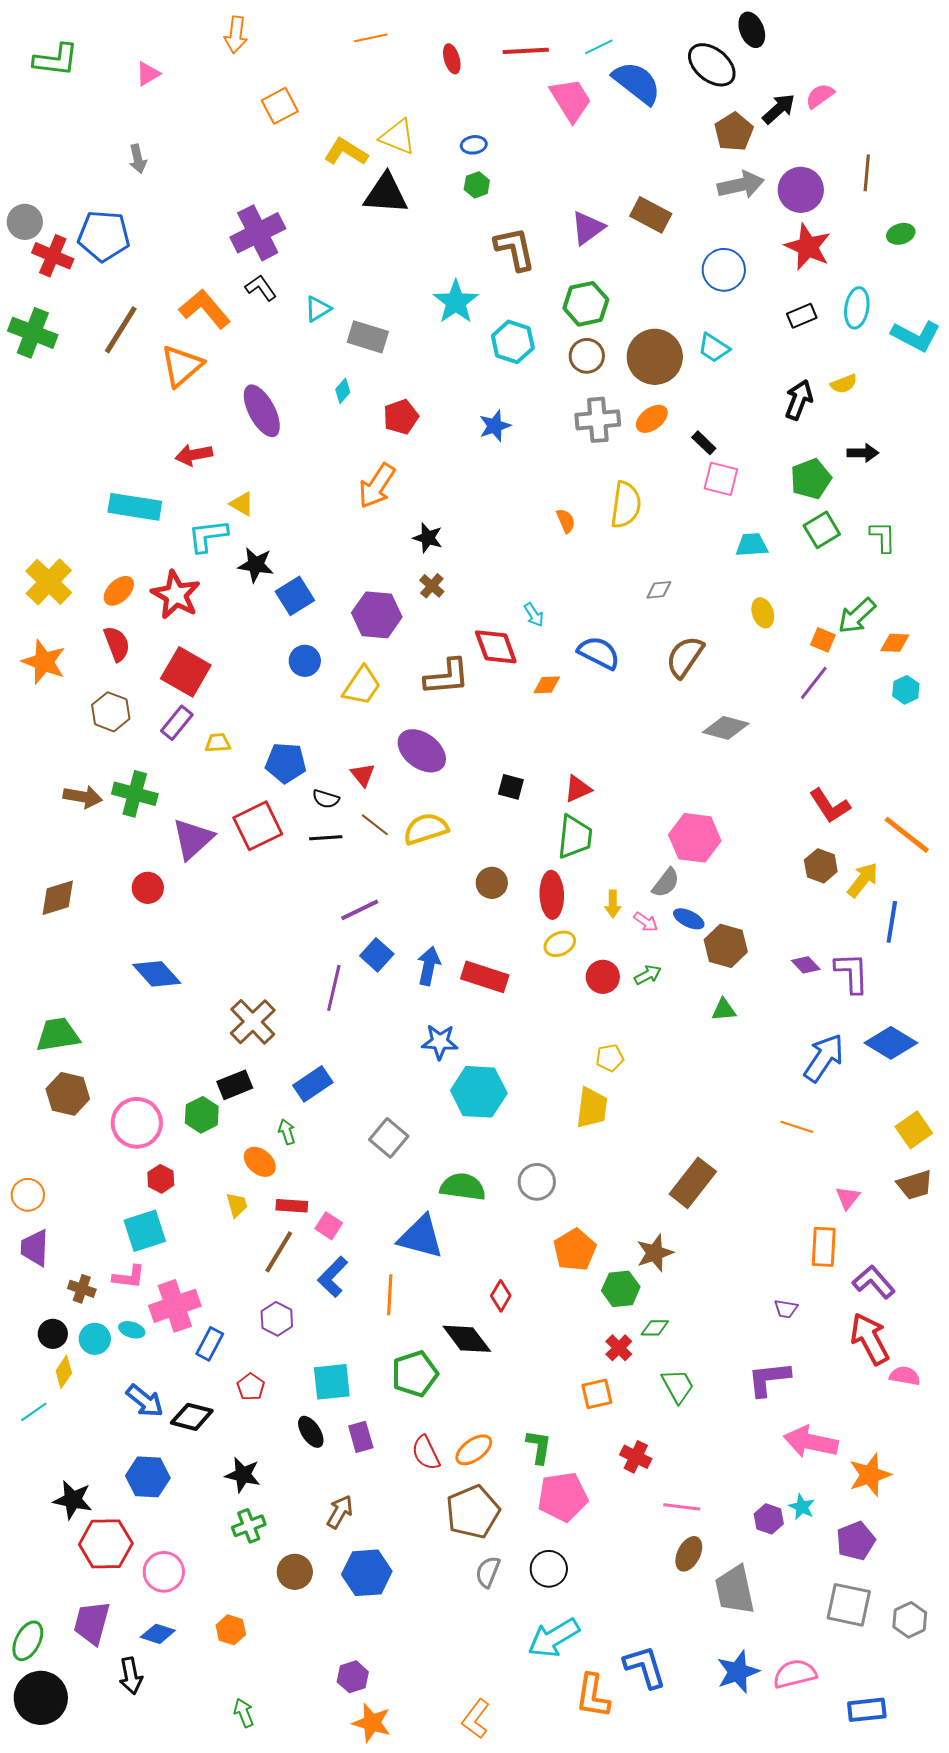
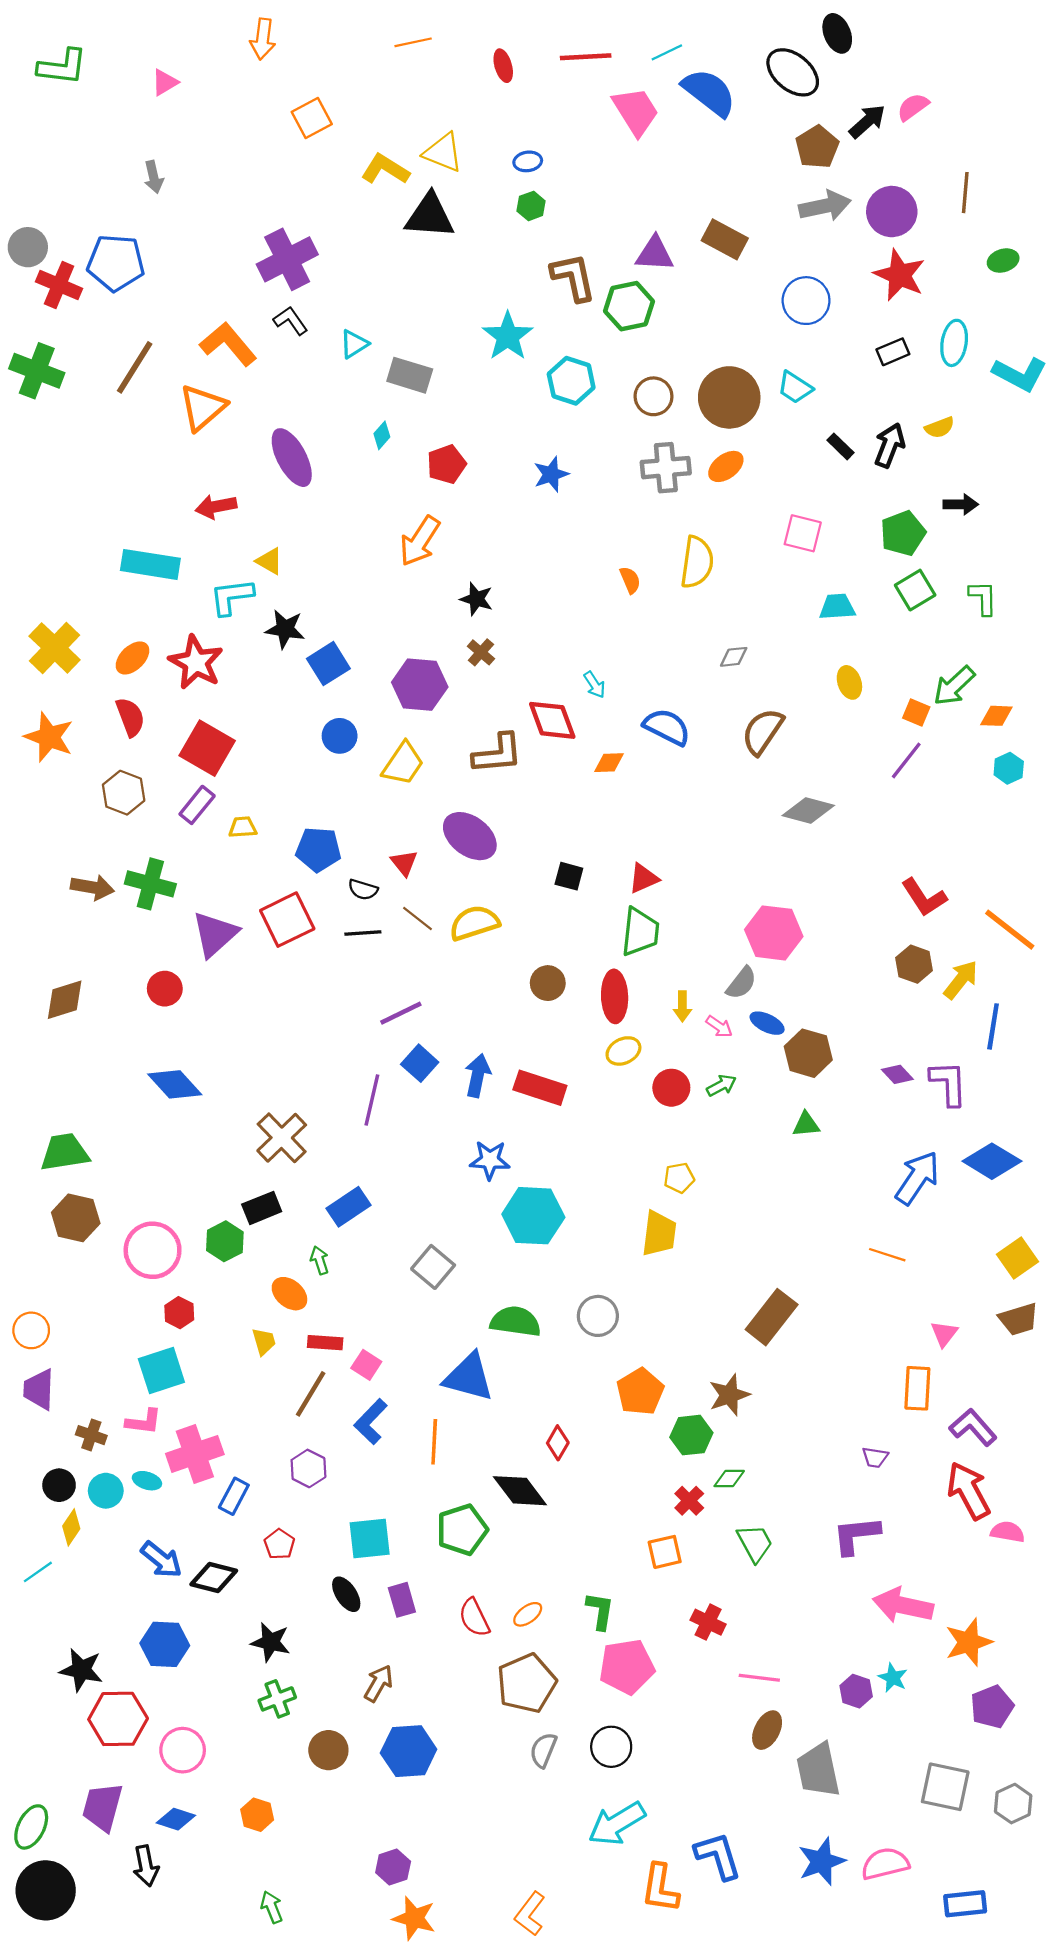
purple triangle: (588, 228) -> (655, 254), turned 39
green hexagon: (586, 304) -> (629, 306), moved
black rectangle: (704, 443) -> (841, 446), moved
orange ellipse: (474, 1450) -> (528, 1614), size x0.7
purple pentagon: (856, 1541) -> (992, 1707), moved

